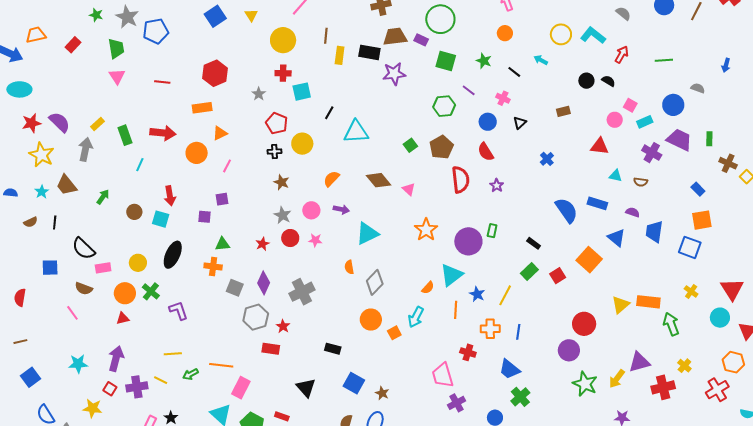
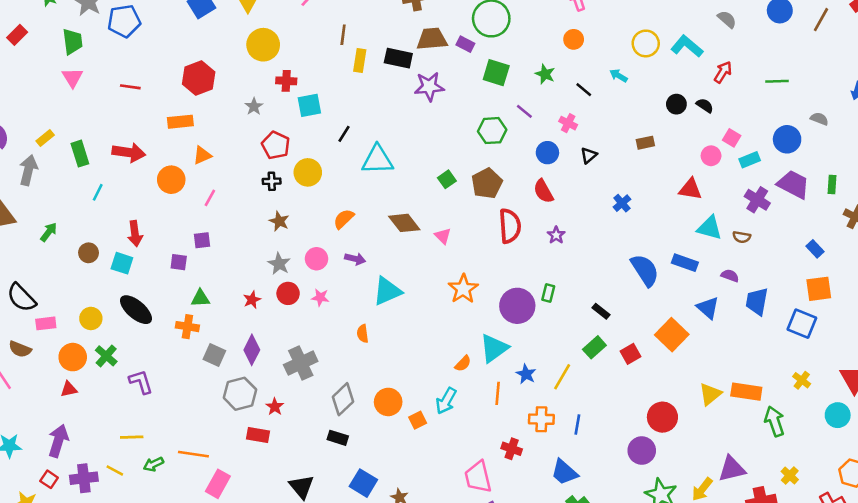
yellow circle: (283, 40) -> (263, 45), moved
cyan triangle: (615, 176) -> (709, 228), size x1.5
black ellipse: (173, 255) -> (136, 310), turned -76
gray diamond: (375, 282) -> (343, 399), moved

